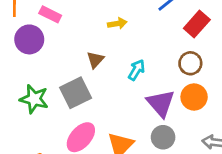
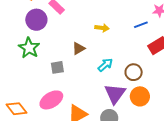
brown circle: (190, 63) -> (134, 72), moved
gray square: (76, 93) -> (57, 67), size x0.6
green star: (34, 99) -> (29, 48), moved

